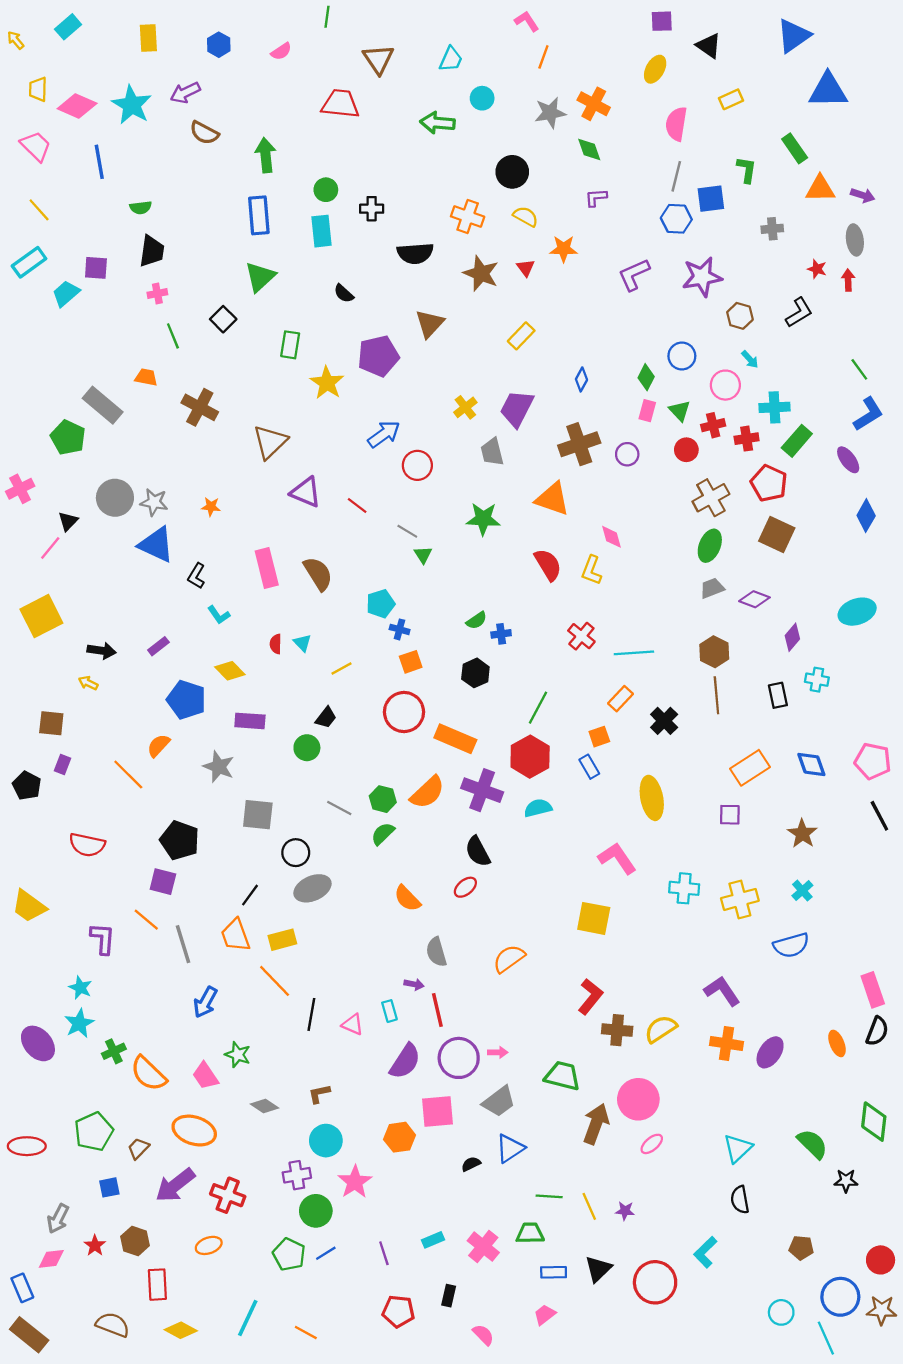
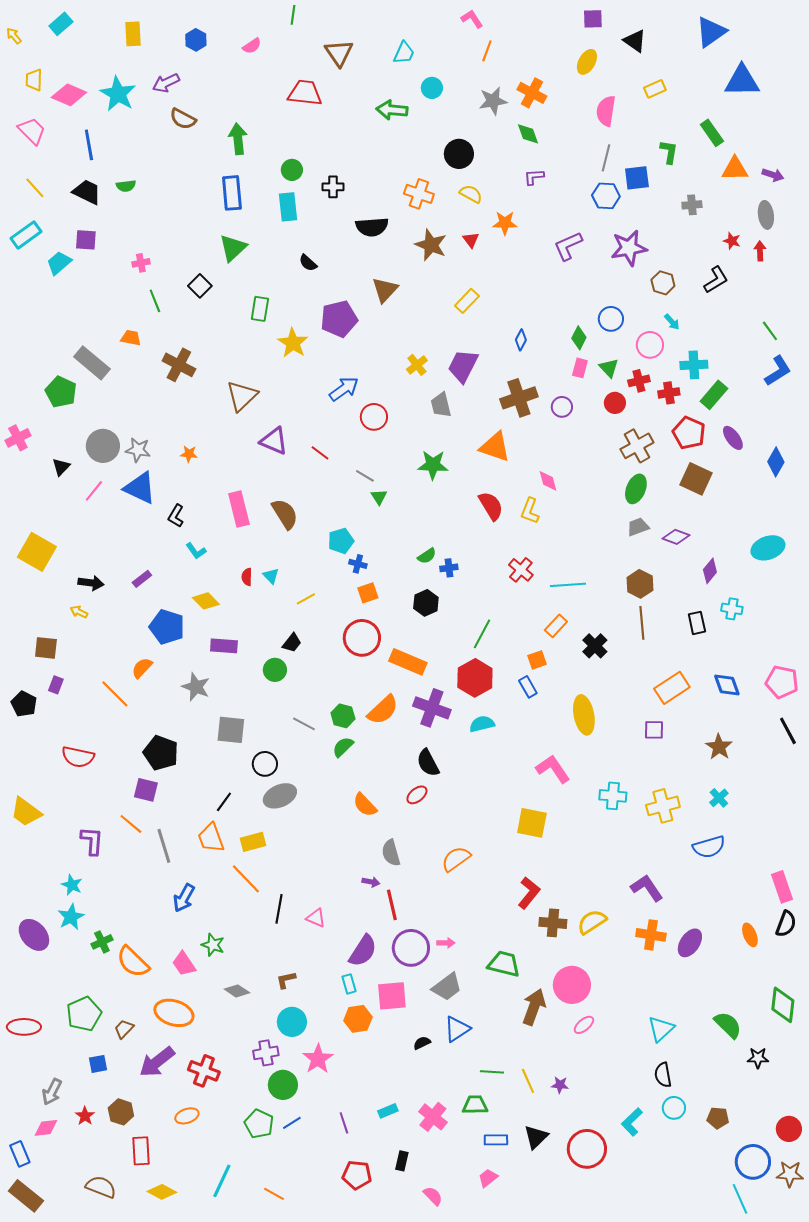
black trapezoid: (152, 251) -> (87, 192), moved, turned -72
purple ellipse: (848, 460) -> (733, 438), moved
pink line: (50, 548) -> (94, 491), moved
yellow square: (41, 616) -> (37, 552), turned -33
cyan rectangle: (389, 1011) -> (349, 984), moved
cyan circle: (781, 1312) -> (674, 1108), moved

